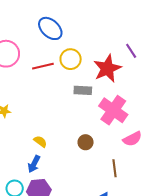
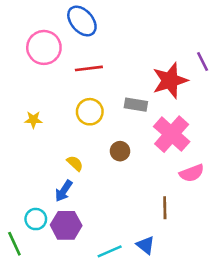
blue ellipse: (50, 28) -> (82, 21), moved
yellow circle: (71, 59) -> (90, 112), moved
brown circle: (86, 142) -> (120, 151), moved

